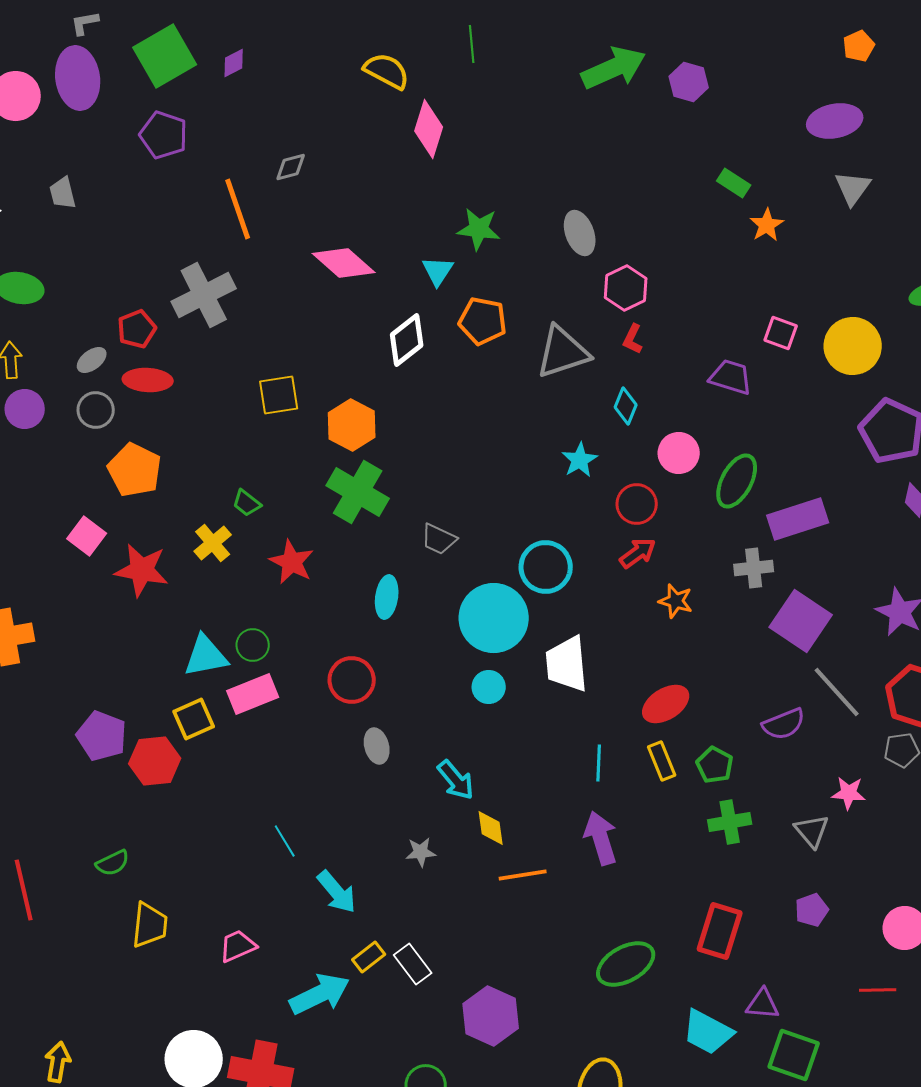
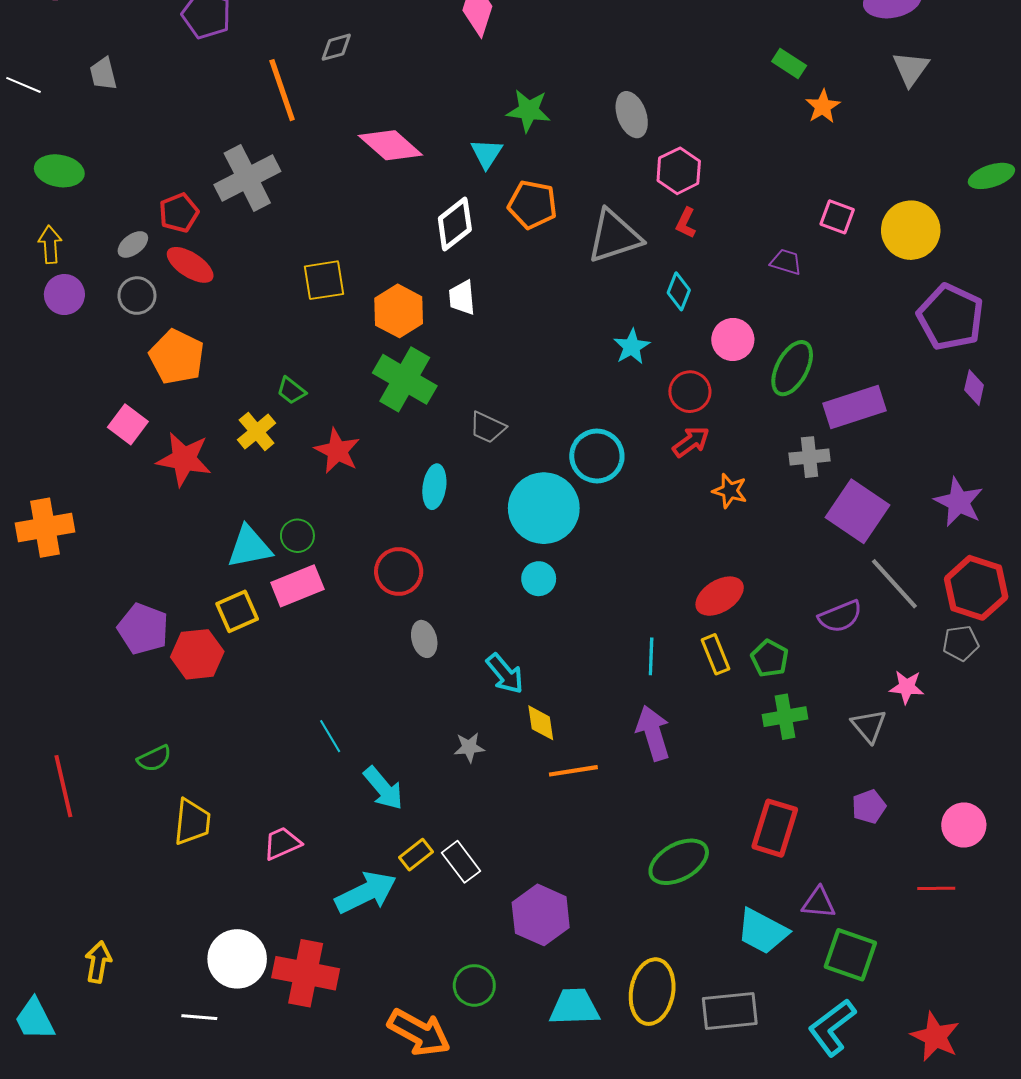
purple trapezoid: (731, 377) -> (786, 262), size x0.7
red ellipse: (148, 380) -> (190, 265), turned 30
white trapezoid: (567, 664) -> (462, 298), moved, size x0.6

